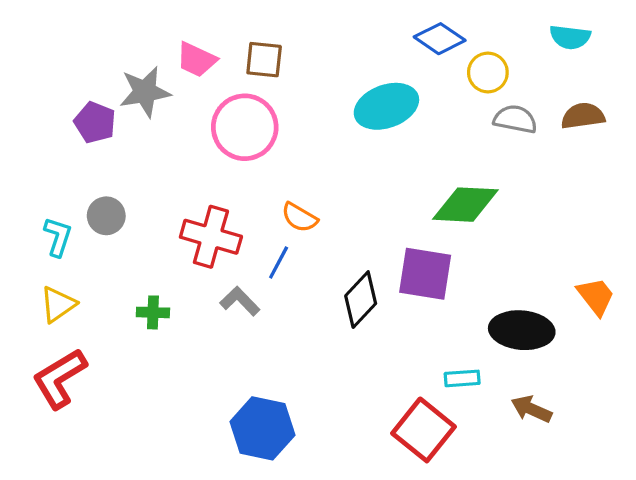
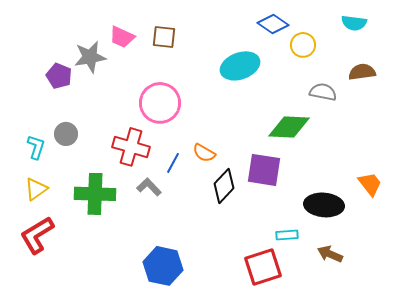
gray semicircle: (515, 119) -> (323, 92), moved
pink circle: (245, 127) -> (160, 103), moved
orange semicircle: (299, 217) -> (204, 153), moved
green cross: (153, 312) -> (95, 194), size x2.0
red square: (423, 430) -> (263, 267), turned 33

